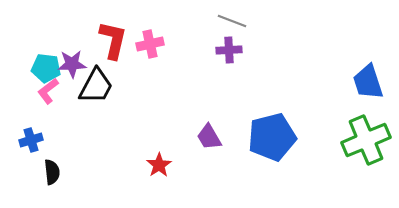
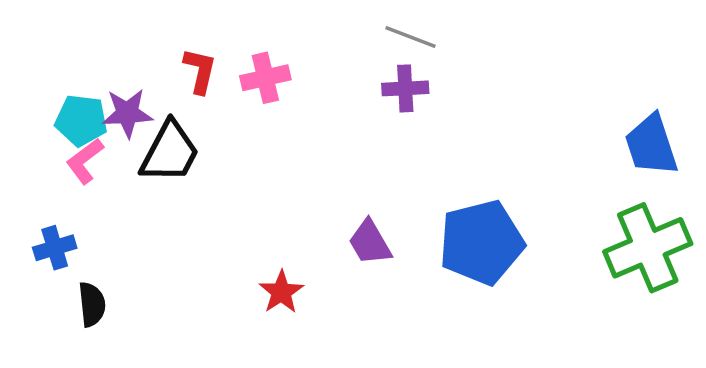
red L-shape: (113, 40) -> (200, 71), size x0.7

